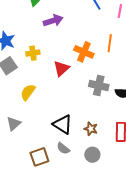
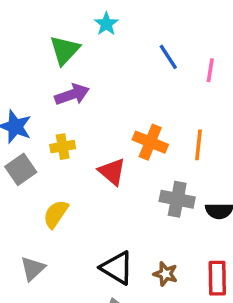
purple arrow: (53, 21) -> (72, 94), moved
orange line: (110, 43) -> (199, 145), moved
red triangle: (61, 68) -> (112, 172), turned -36

